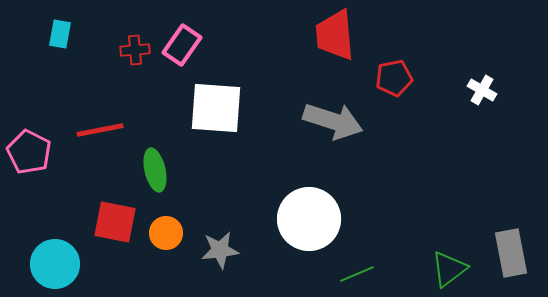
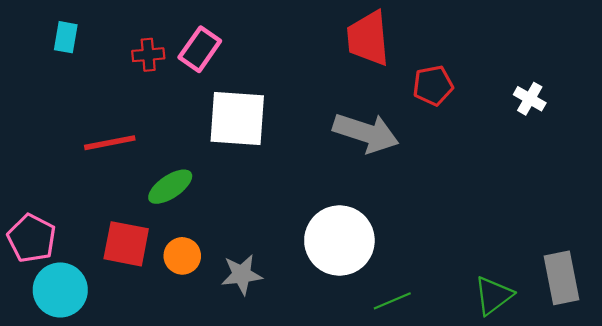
pink pentagon: (29, 152) -> (32, 238), moved
green ellipse: (155, 170) -> (170, 187), turned 69

